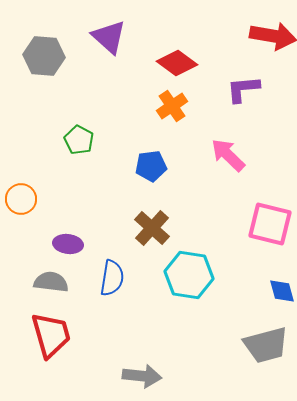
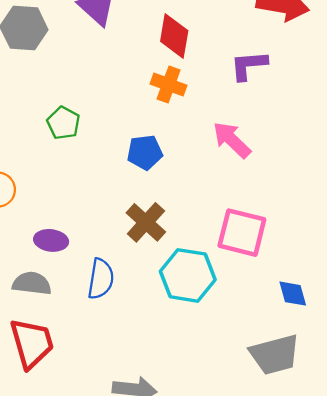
red diamond: (177, 63) -> (174, 36), turned 63
orange cross: (172, 106) -> (169, 85), turned -36
pink square: (270, 224) -> (242, 233), moved

